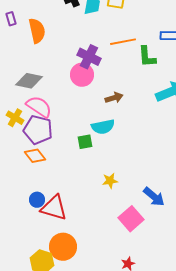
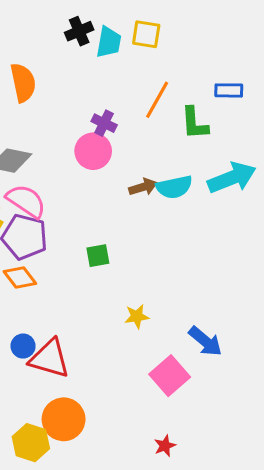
orange line: (123, 42) -> (157, 100), turned -50
purple cross: (89, 57) -> (104, 123), size x0.7
cyan semicircle: (103, 127) -> (174, 187), moved

